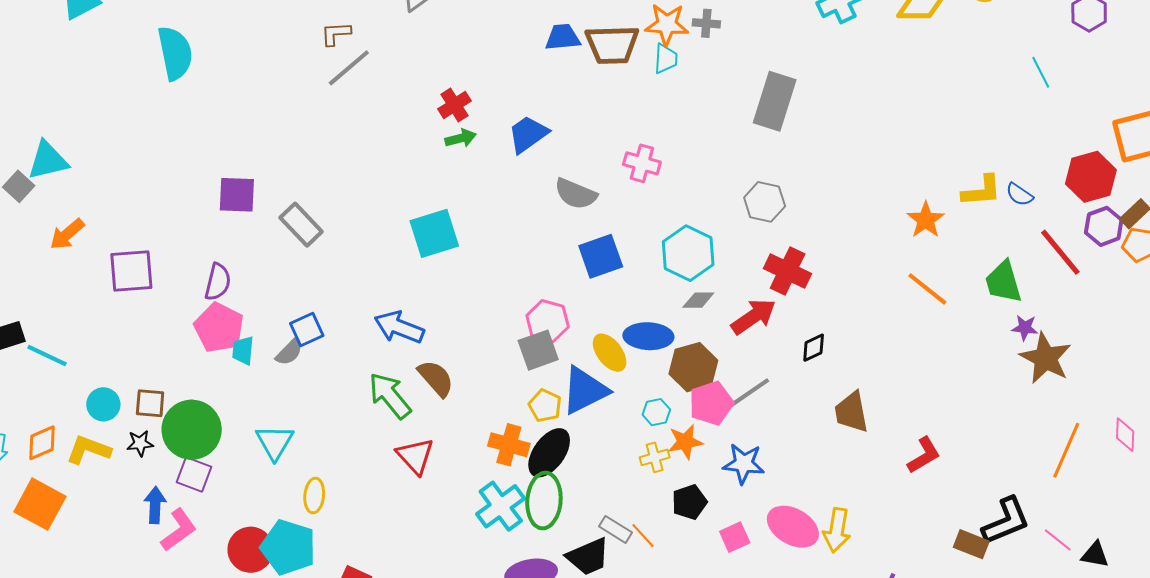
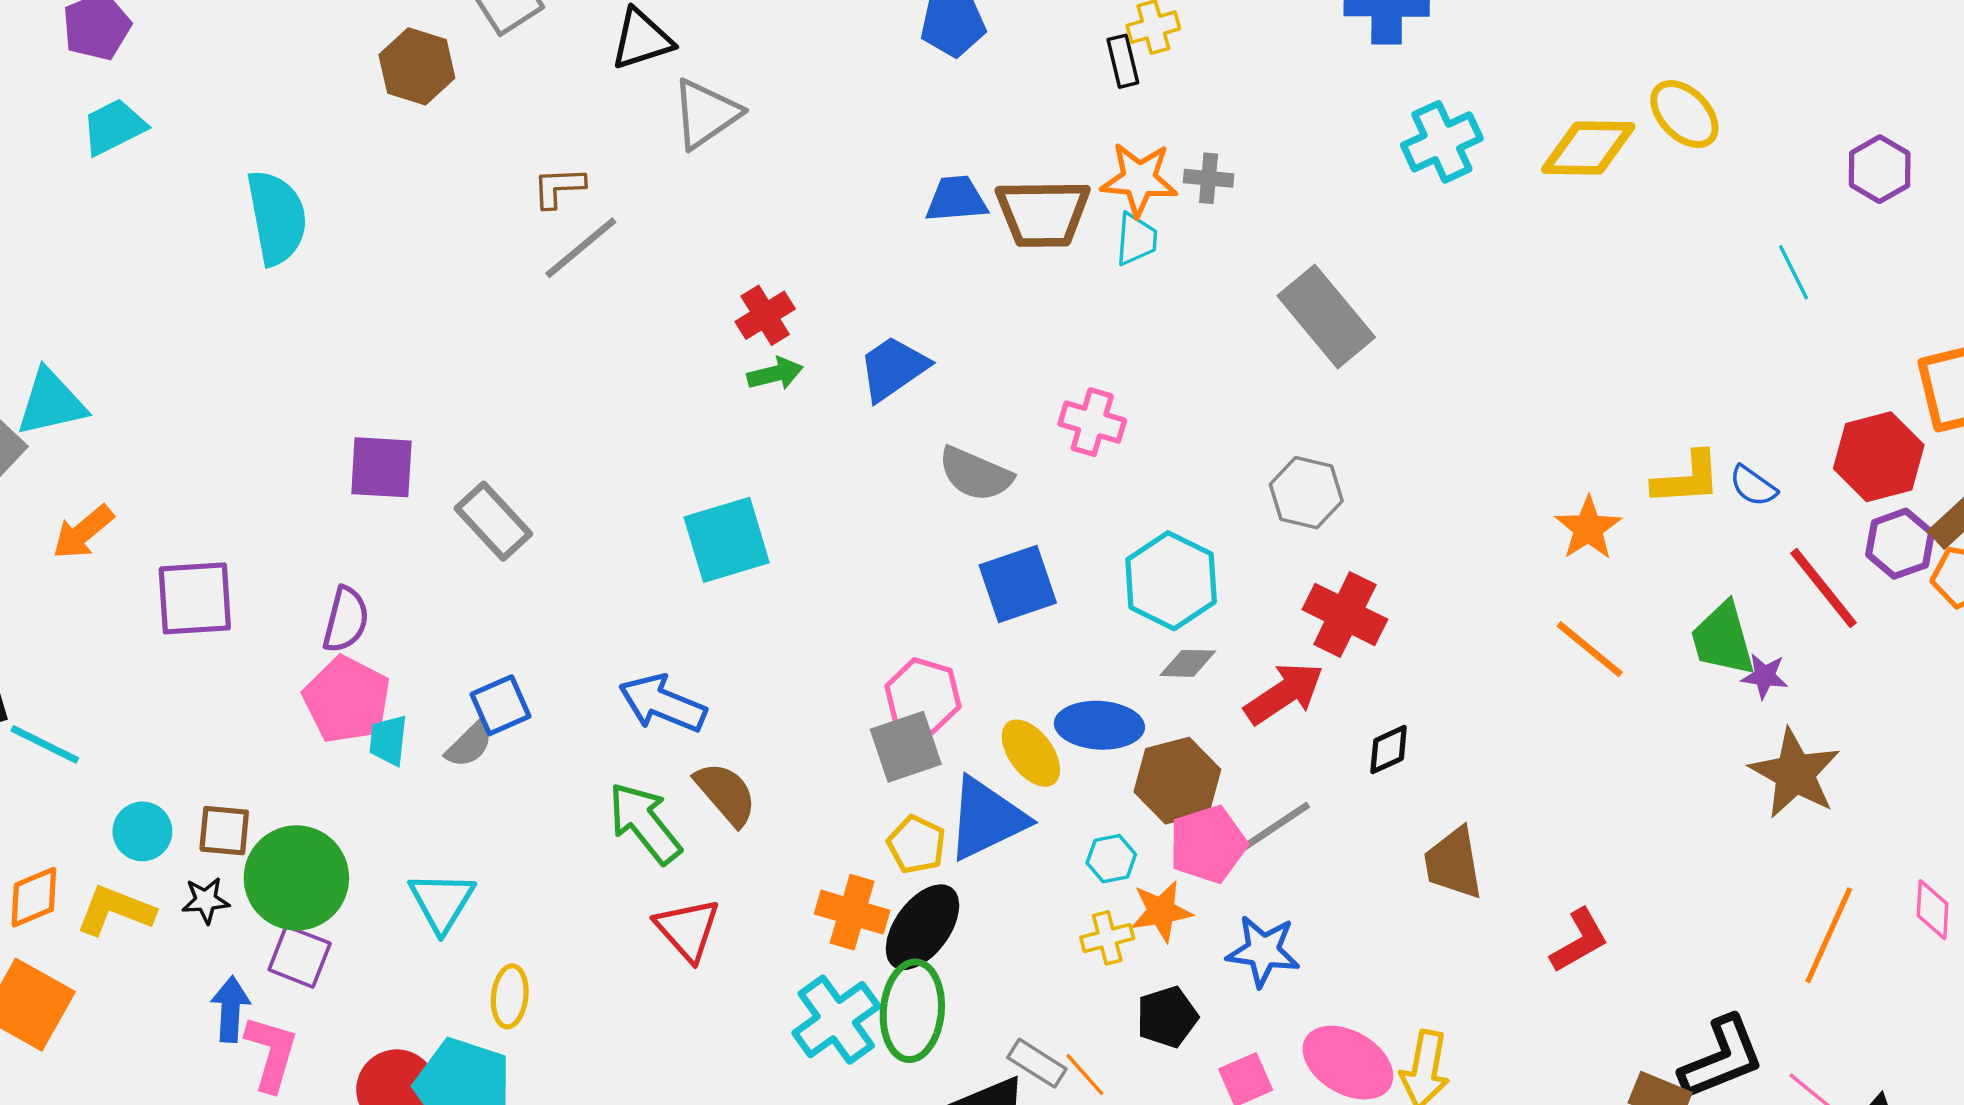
gray rectangle: (775, 101) -> (1326, 317), turned -58
purple star: (1025, 328) -> (1765, 676), moved
pink L-shape: (179, 530) -> (271, 1053), turned -39

